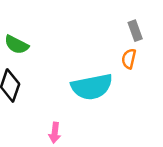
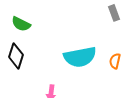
orange semicircle: (129, 59) -> (115, 61), moved

